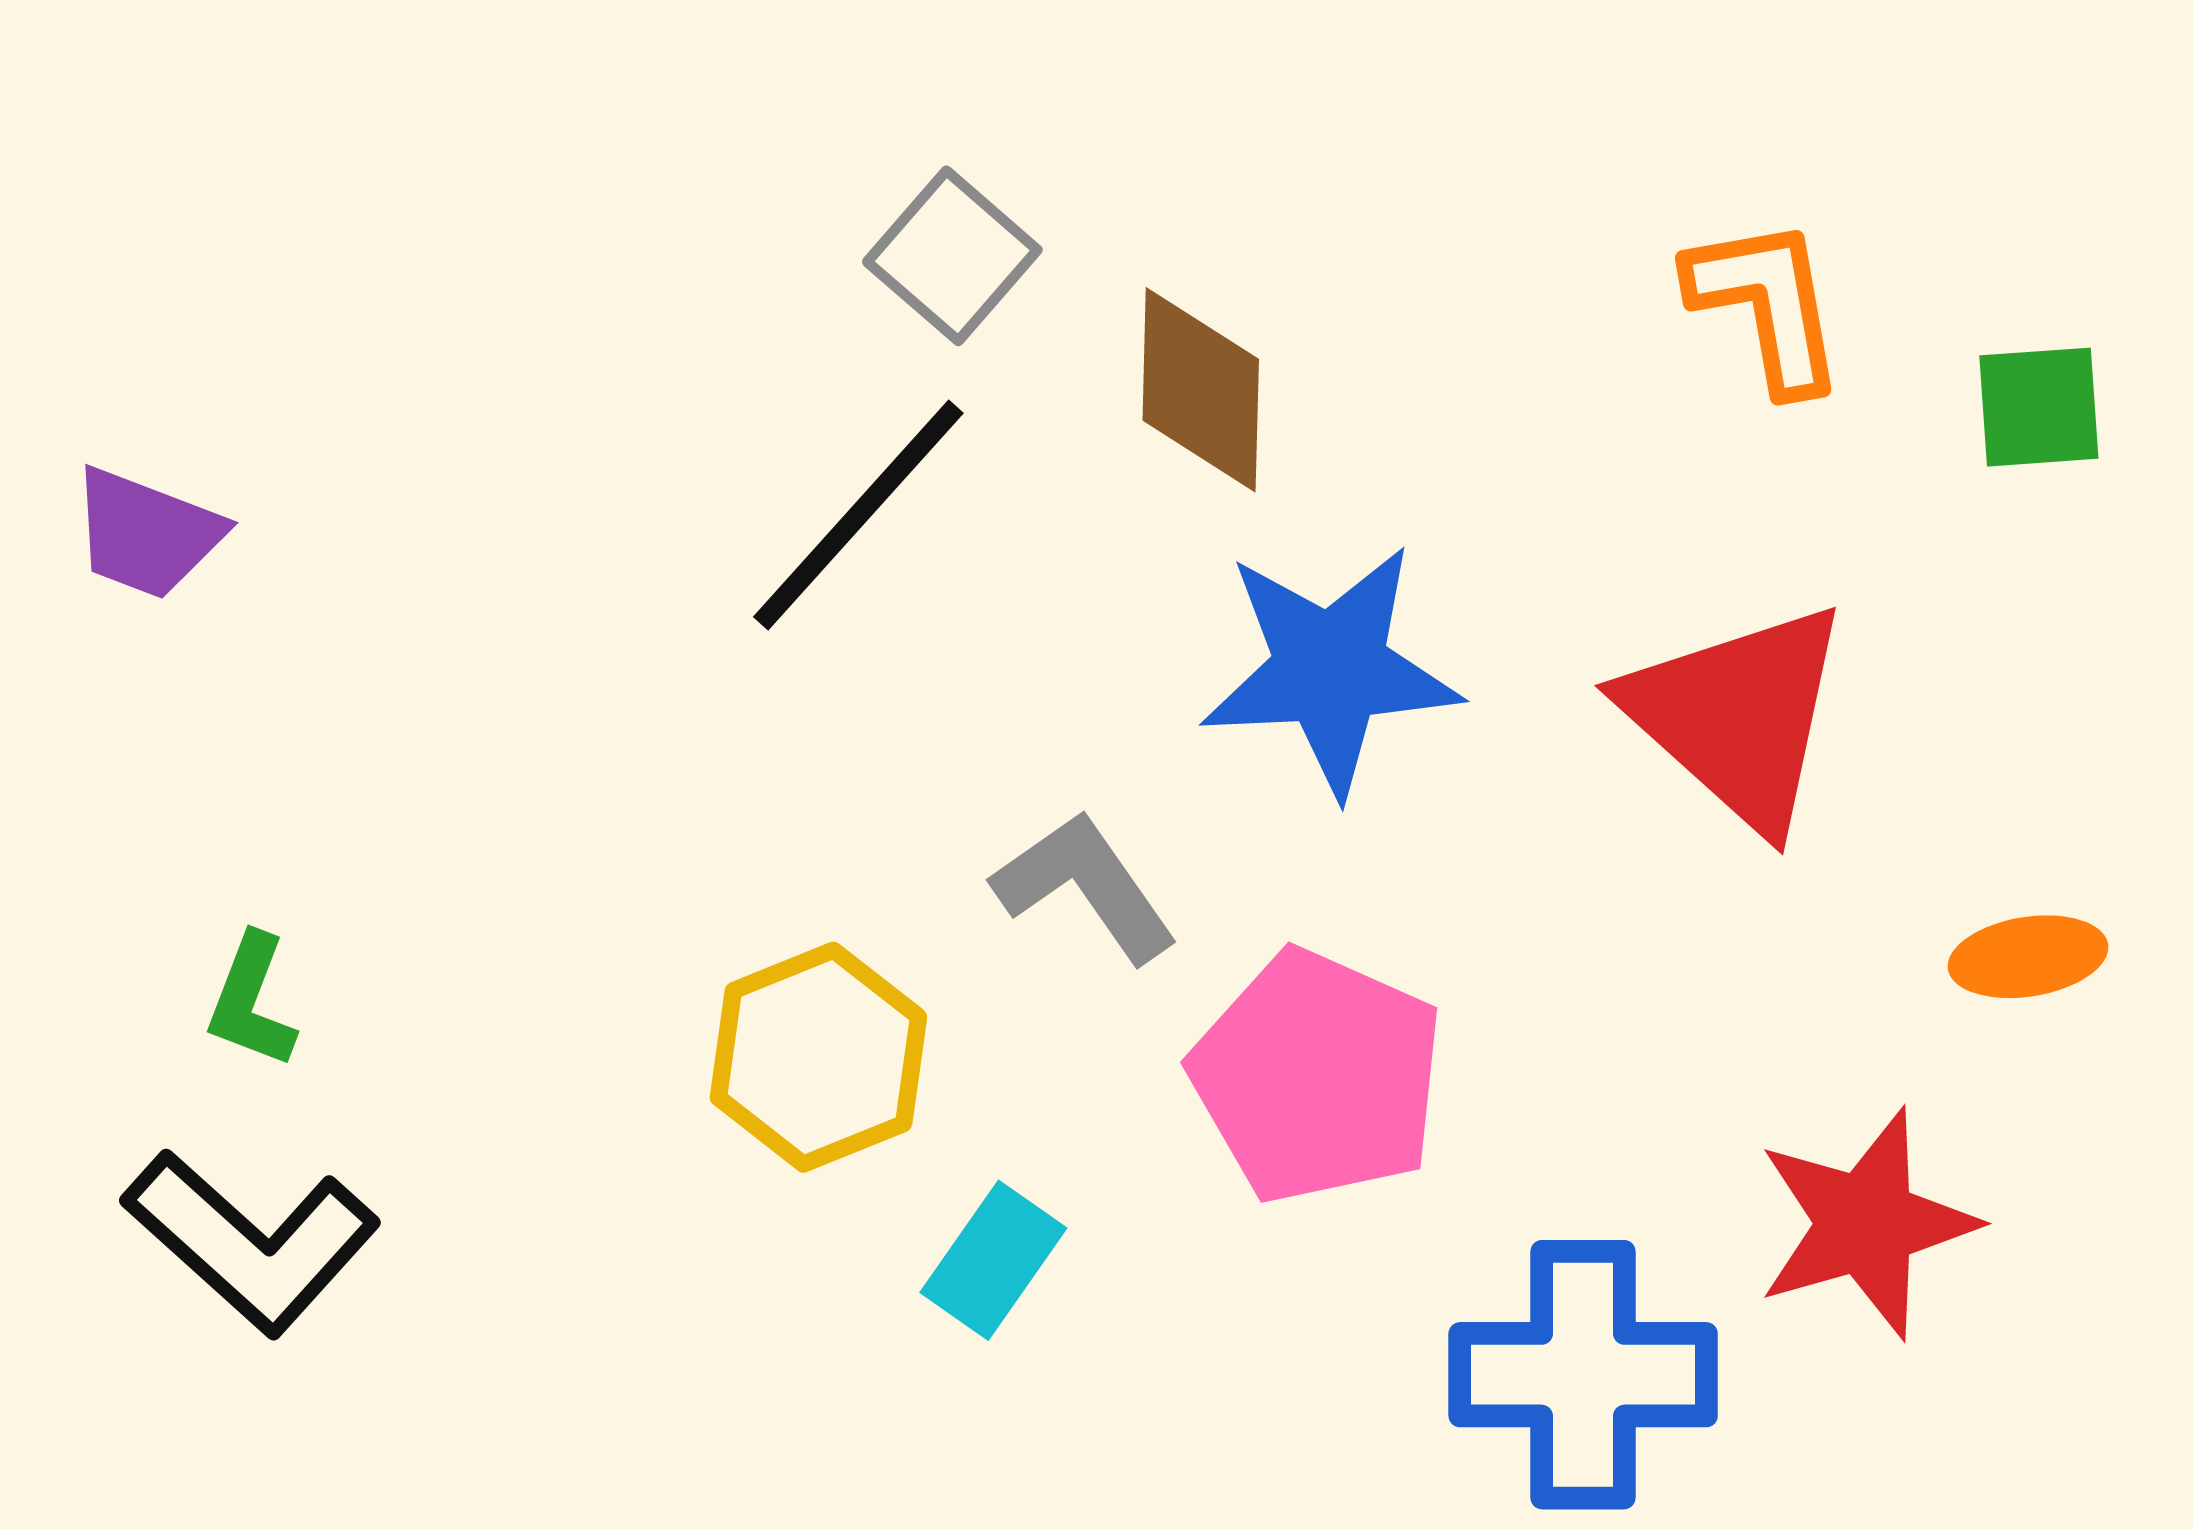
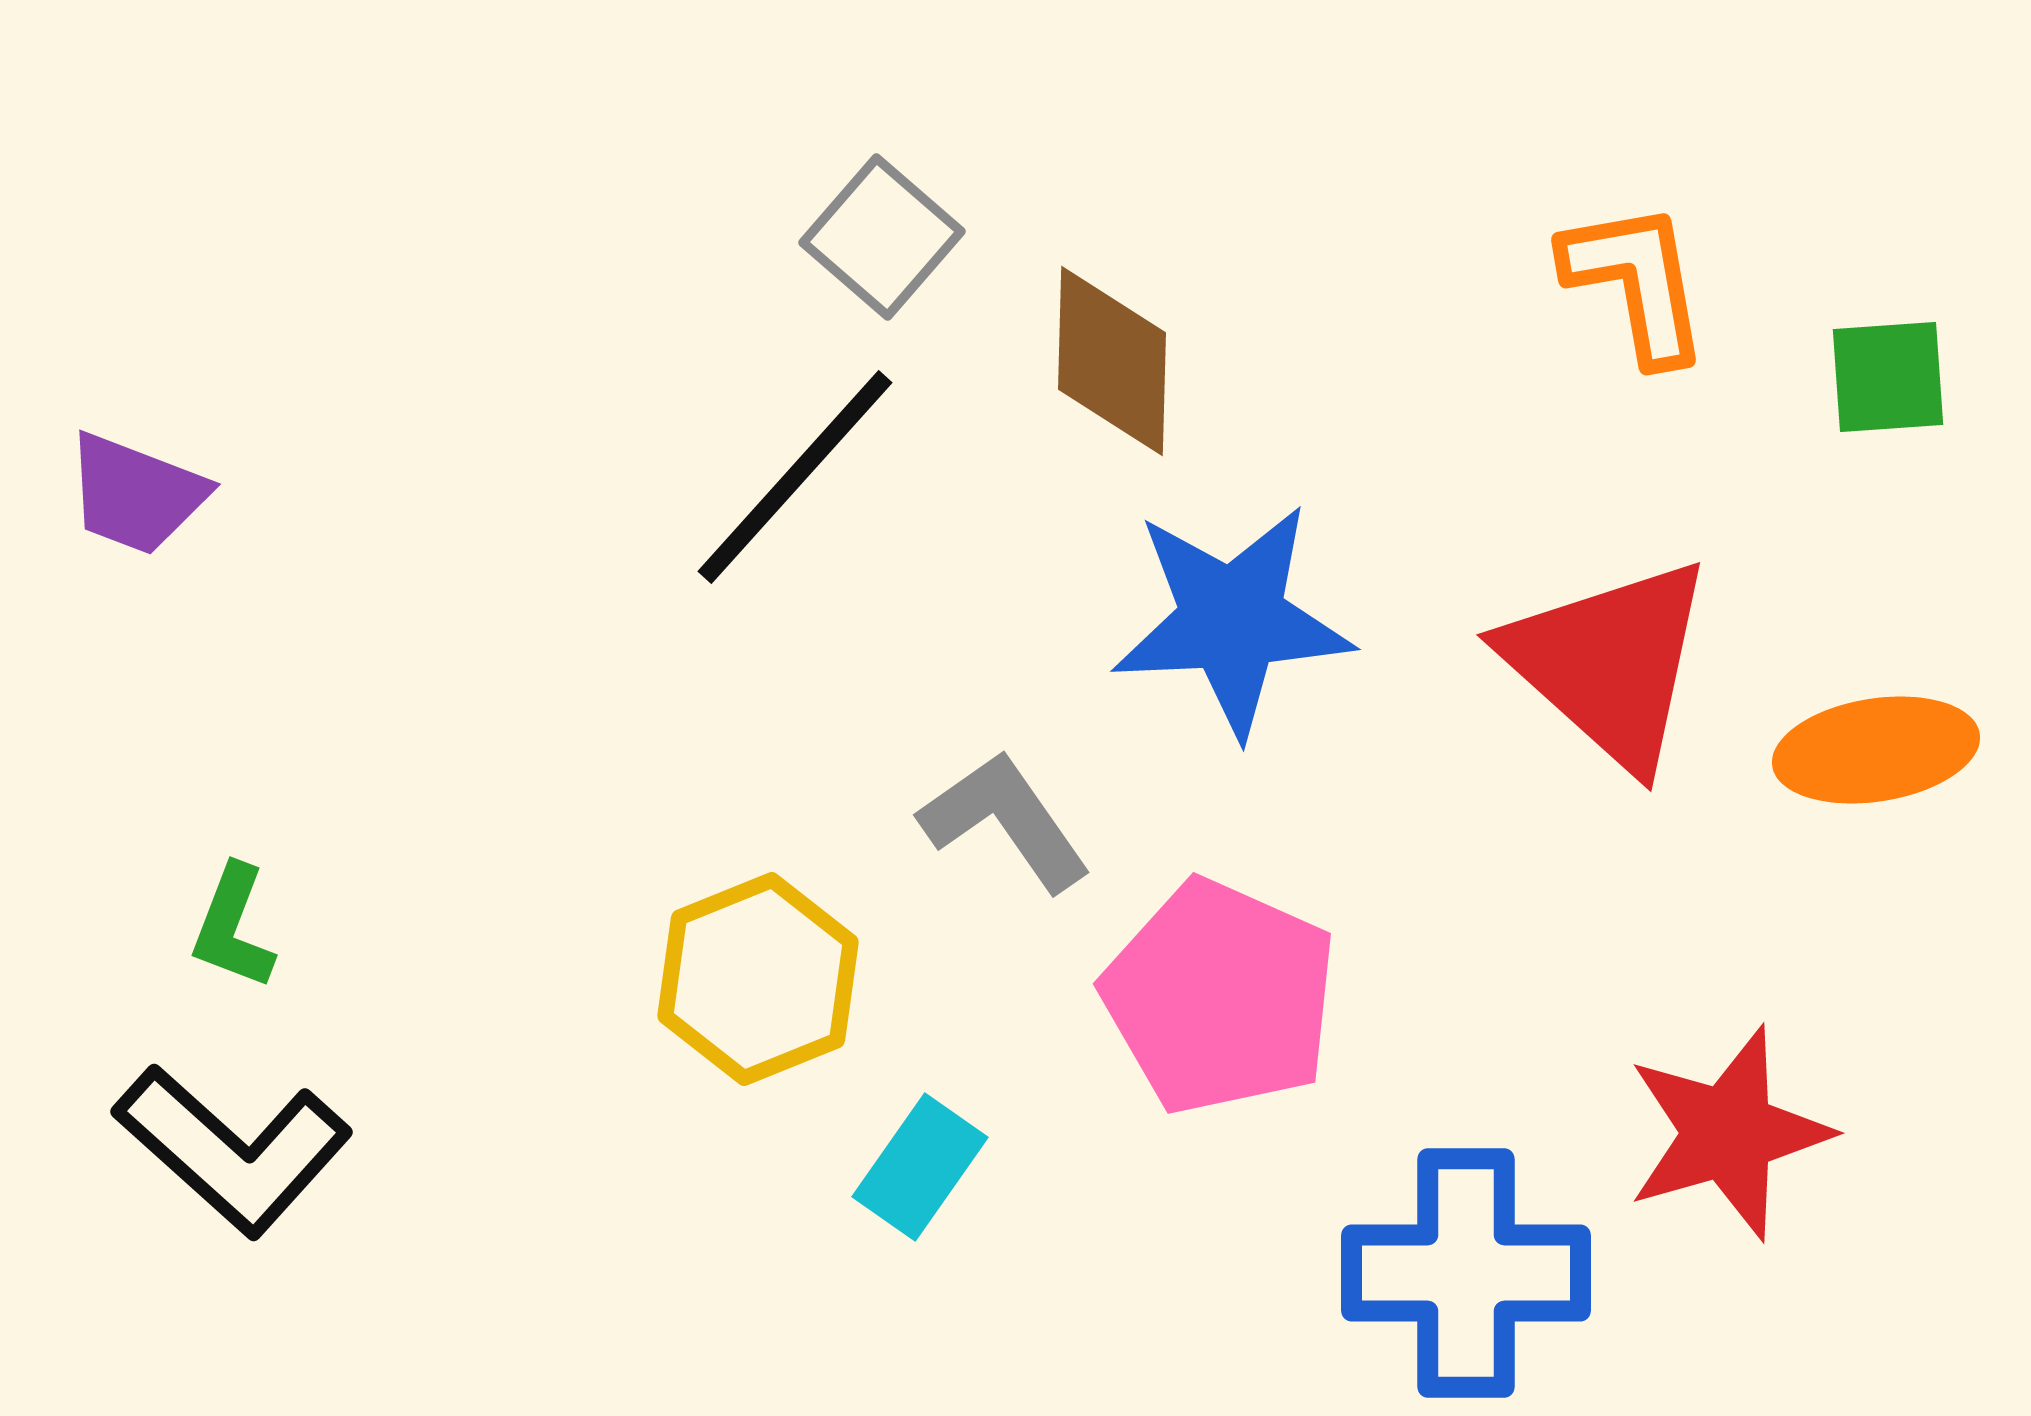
orange ellipse: (2028, 957) -> (1876, 750), moved, size x1.4

